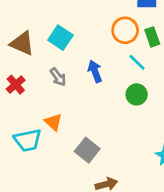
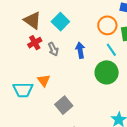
red cross: (16, 85) -> (35, 43), moved
green circle: (137, 94) -> (107, 72), size x1.5

